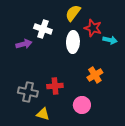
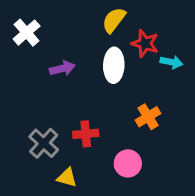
white cross: (43, 29) -> (27, 33), moved, turned 30
purple arrow: (24, 44) -> (62, 68), moved
gray cross: (28, 92) -> (44, 143), turned 30

